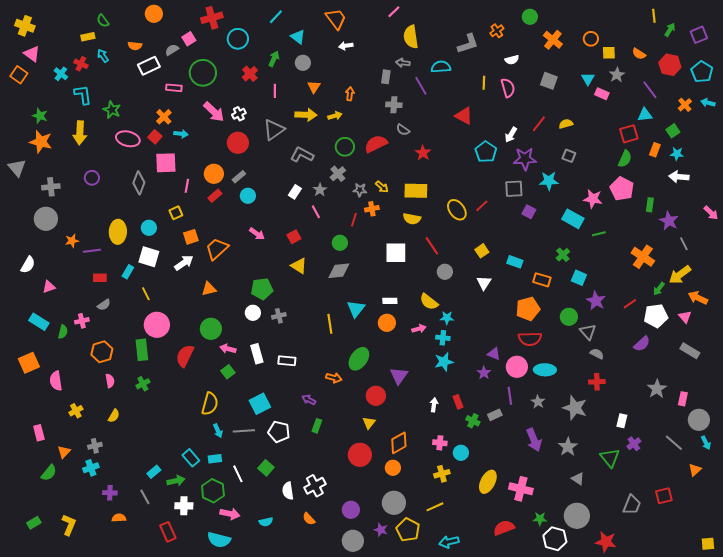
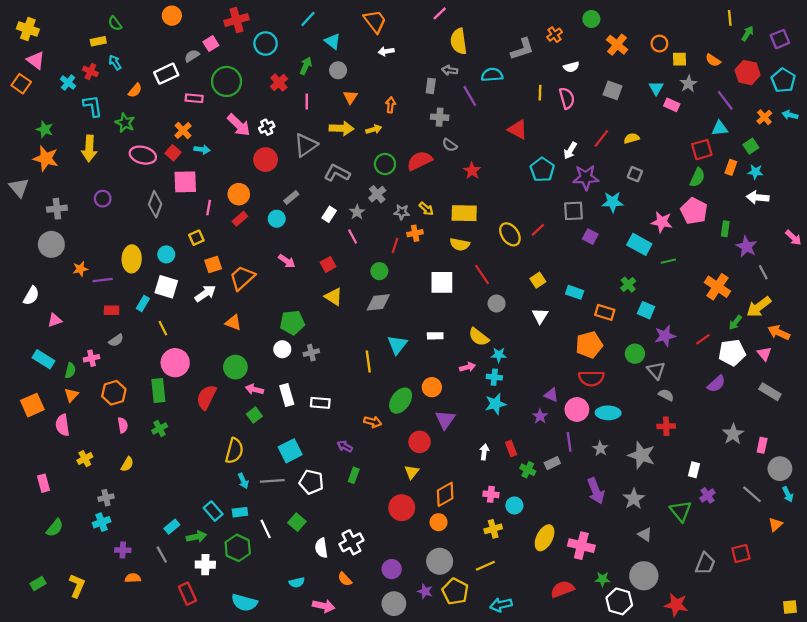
orange semicircle: (135, 46) -> (135, 90), moved, turned -56
gray rectangle: (239, 177) -> (291, 198), moved
orange triangle: (209, 289) -> (233, 322), turned 35
purple star: (596, 301) -> (665, 336), turned 30
orange circle: (387, 323) -> (432, 387), moved
orange triangle: (64, 452) -> (71, 395), moved
pink arrow: (230, 514) -> (324, 606), moved

